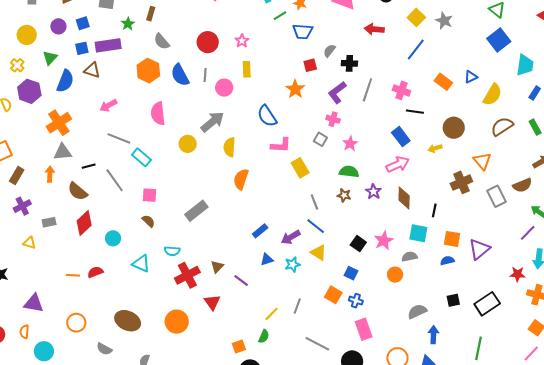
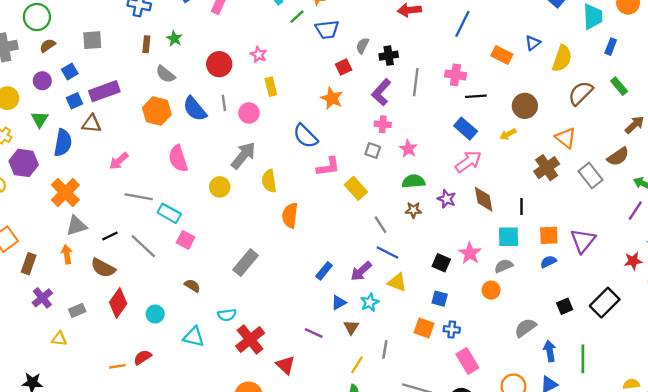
green star: (128, 24) -> (174, 39), moved
pink square: (150, 195) -> (186, 240), moved, turned 35
brown triangle: (217, 267) -> (351, 327), moved
green line: (478, 348) -> (583, 359), moved

